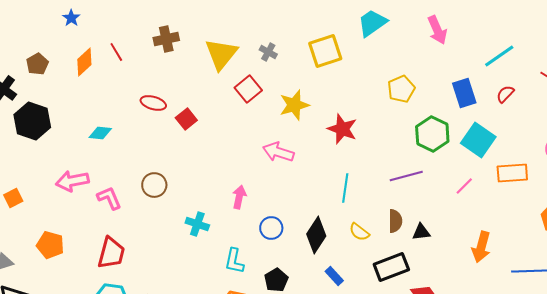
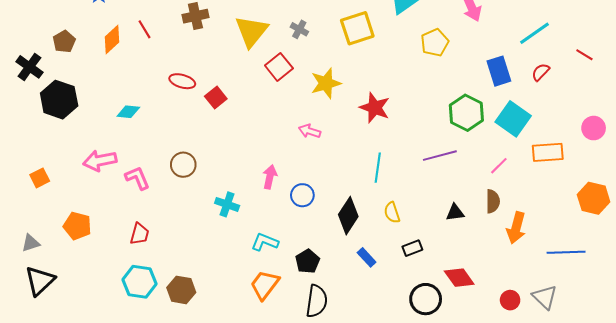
yellow pentagon: (401, 89) -> (435, 43), moved
pink arrow: (278, 152) -> (310, 131), size x0.7
brown semicircle: (395, 221) -> (493, 201), moved
blue circle: (271, 228) -> (302, 195), moved
yellow semicircle: (359, 232) -> (392, 213), turned 35
red trapezoid: (111, 253) -> (139, 234), size x0.7
cyan L-shape: (234, 261) -> (265, 242), turned 100
black rectangle: (391, 267) -> (412, 248), moved, size x0.6

